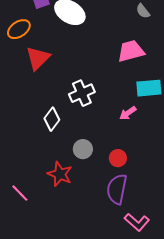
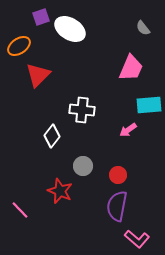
pink trapezoid: (131, 51) -> (131, 68), turned 128
white cross: (82, 93) -> (82, 110), turned 30

